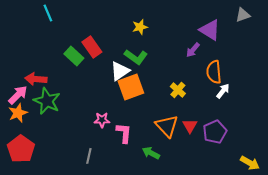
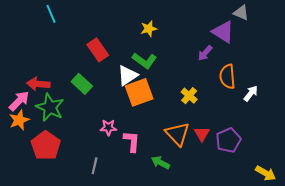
gray triangle: (243, 15) -> (241, 13), moved, turned 42
green rectangle: (74, 56) -> (82, 84), moved
white arrow: (223, 91) -> (251, 93), moved
red pentagon: (21, 149) -> (46, 146), moved

